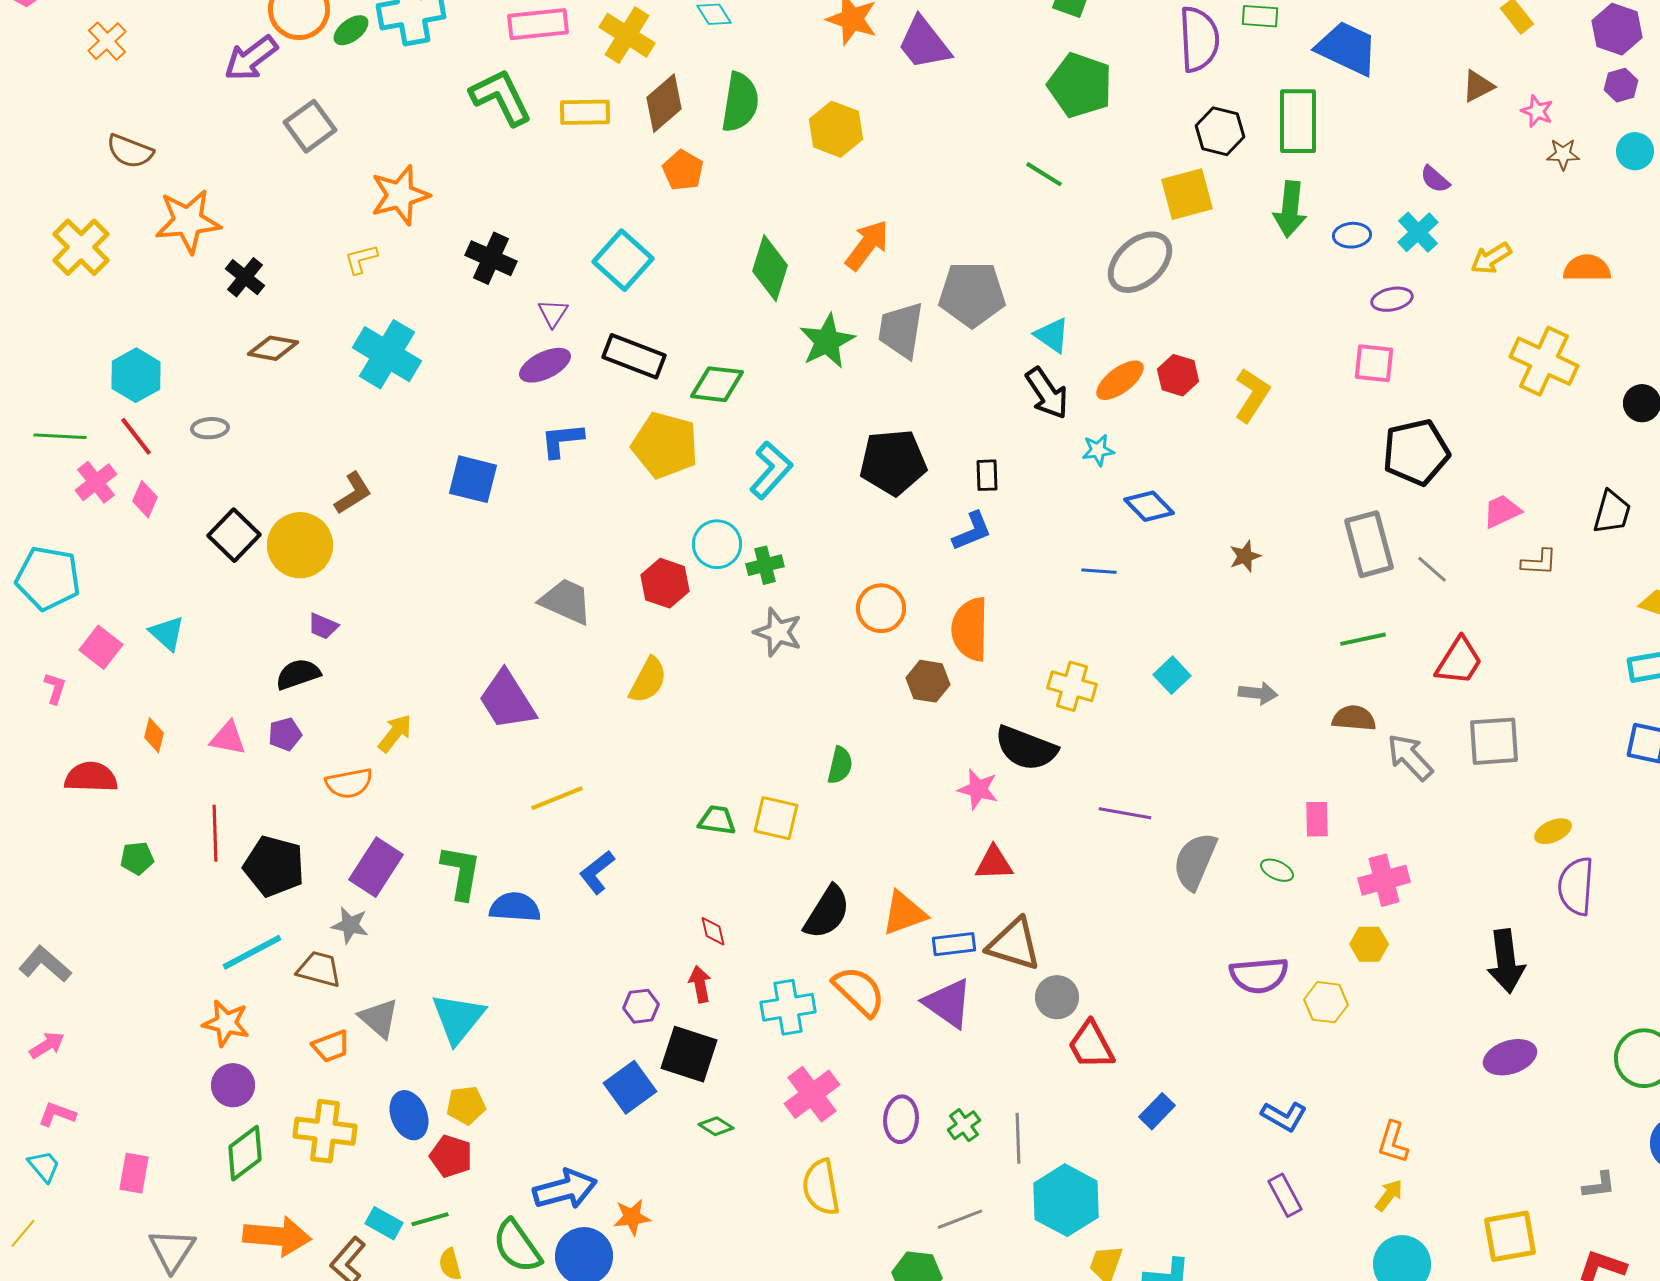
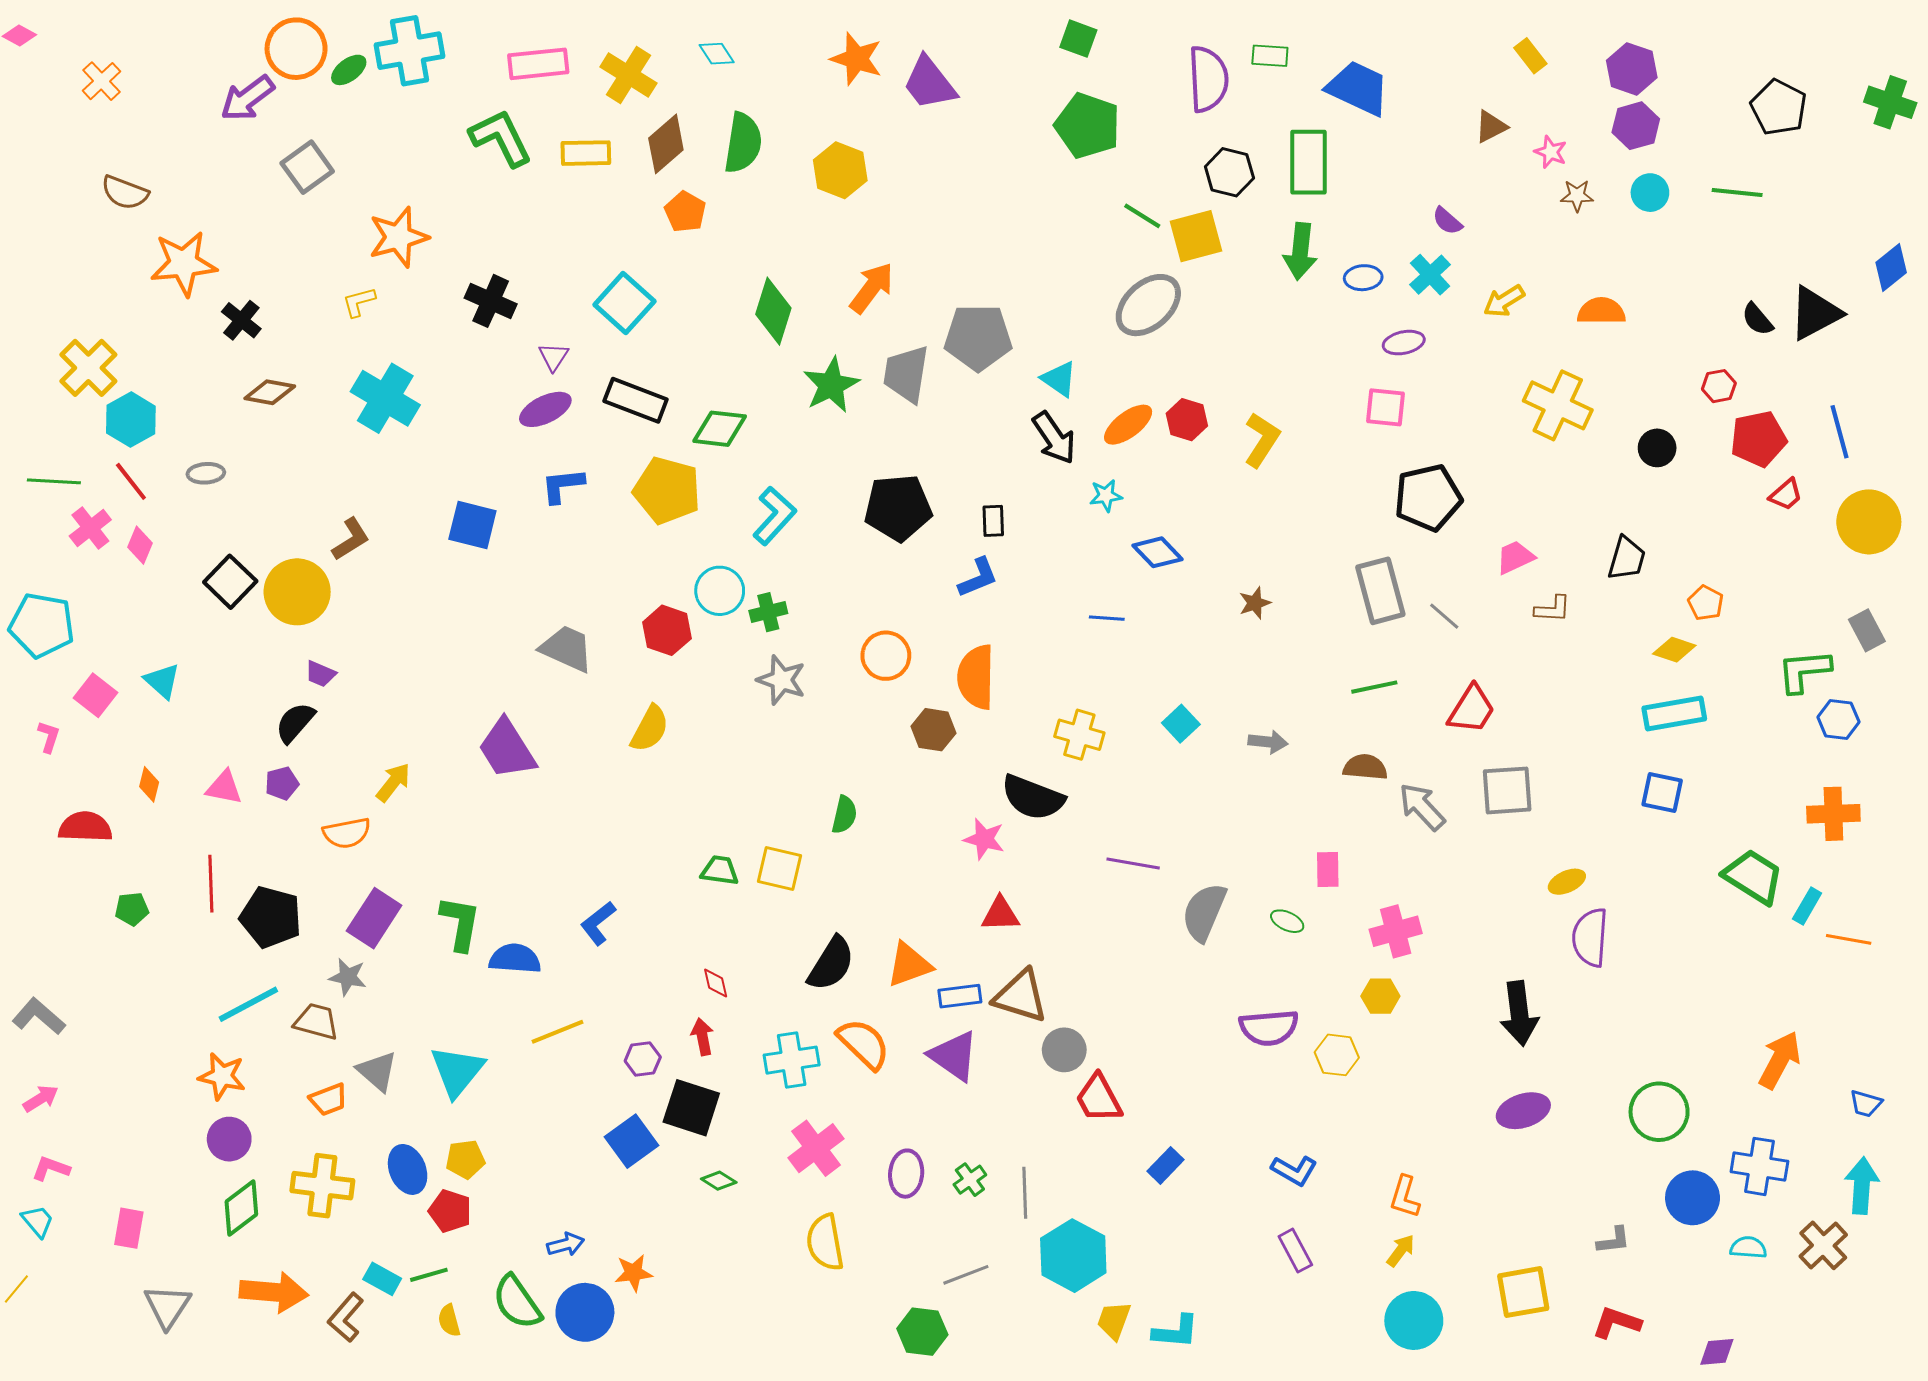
purple hexagon: (1621, 85) -> (1636, 126), size x1.4
green line: (1044, 174) -> (1142, 216), moved
yellow cross: (81, 247) -> (88, 368), moved
black semicircle: (298, 674) -> (295, 723), turned -30
yellow line: (557, 798) -> (558, 1032), moved
blue arrow: (565, 1189) -> (566, 1244), size x0.6

